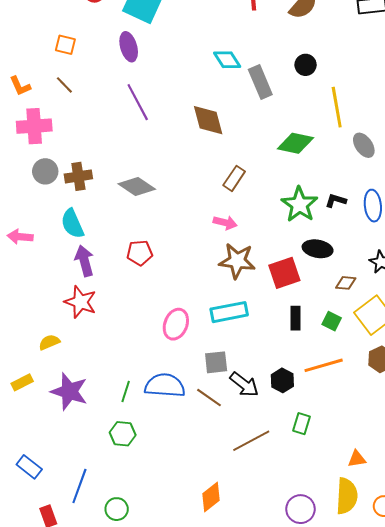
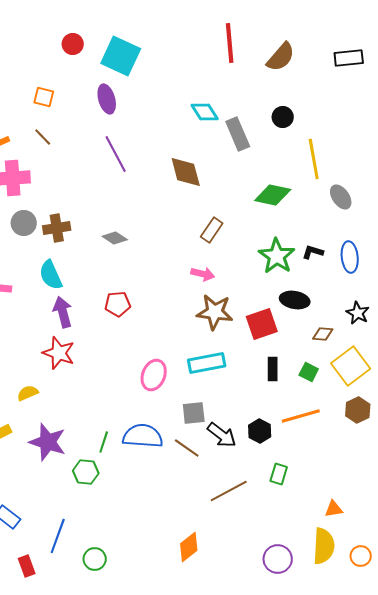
gray diamond: (137, 186) -> (115, 238), size x0.7
green hexagon: (123, 434) -> (86, 472), moved

